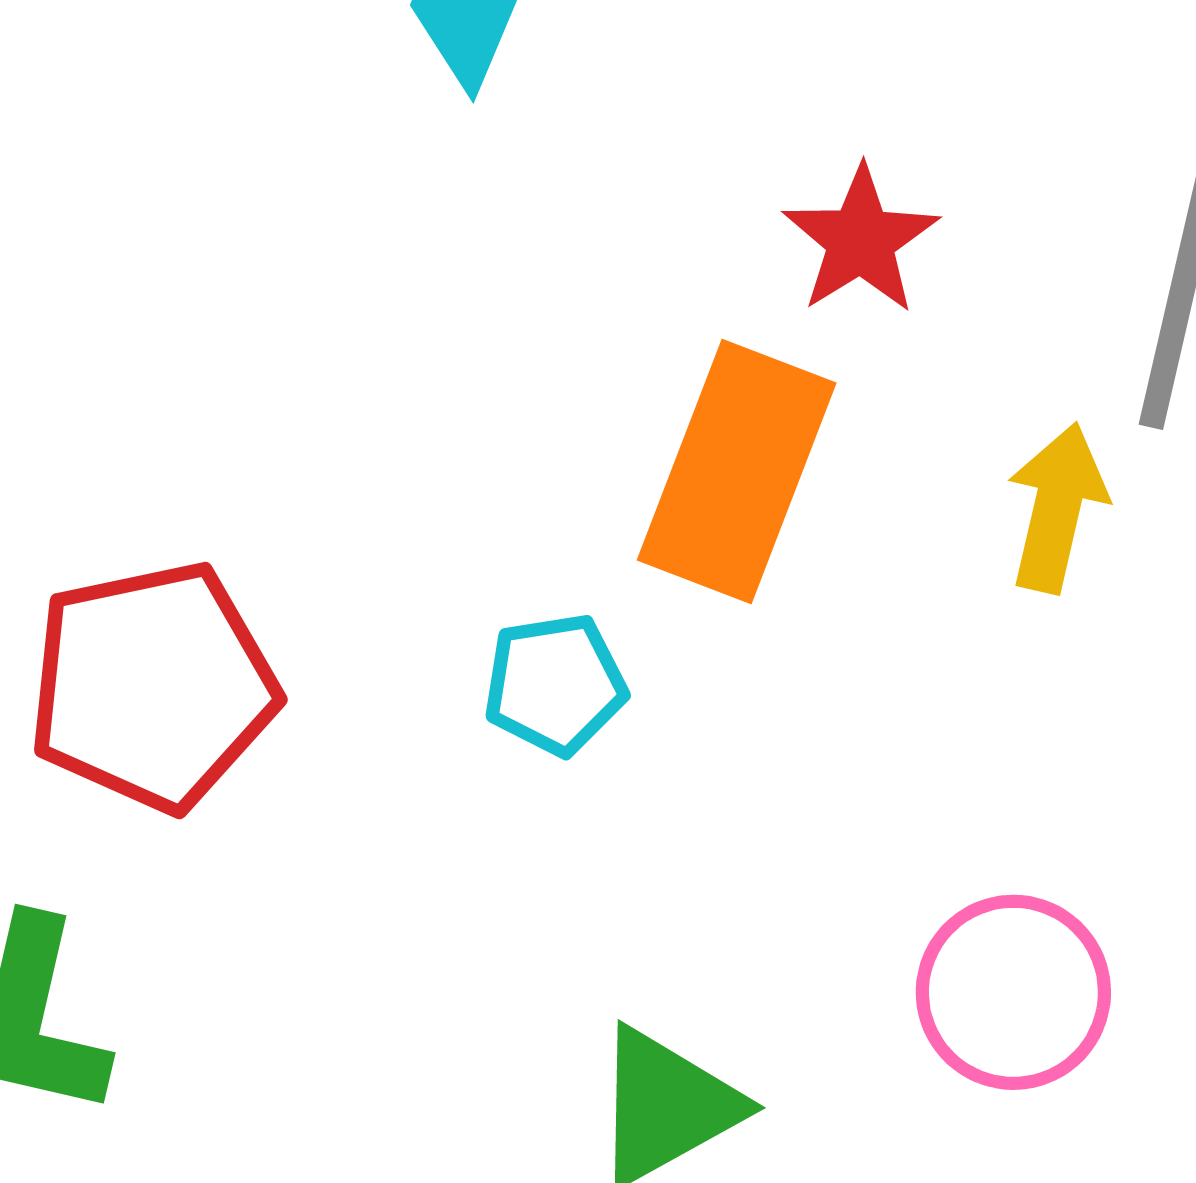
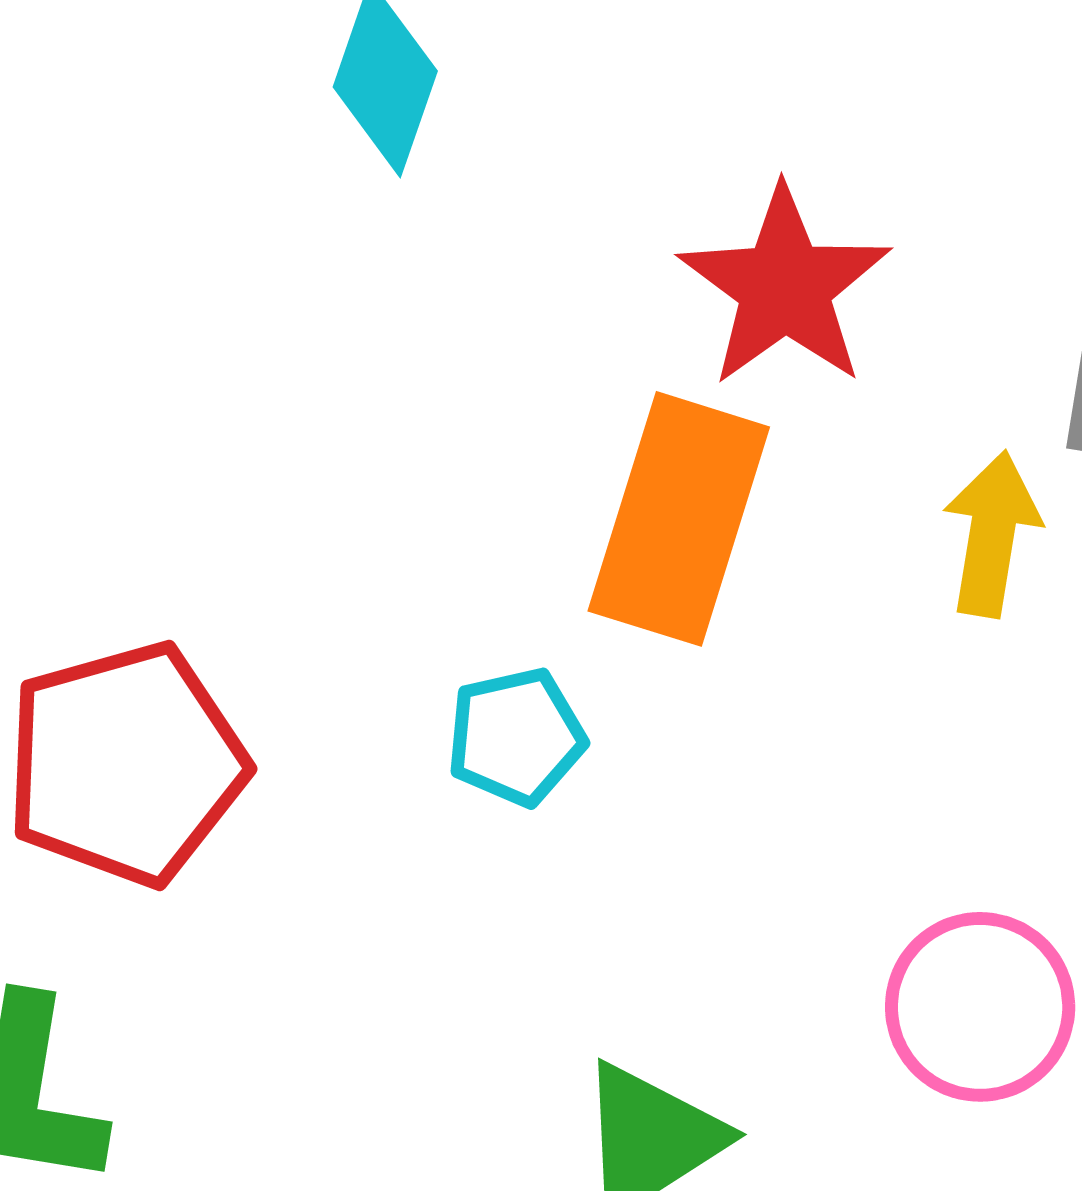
red star: (861, 240) -> (785, 287), size x1.4

